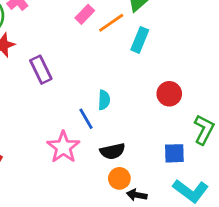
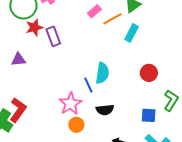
purple rectangle: (41, 70) -> (53, 36), moved
cyan semicircle: (104, 100) -> (102, 73), size x1.5
orange circle: (119, 178) -> (76, 125), moved

